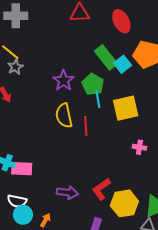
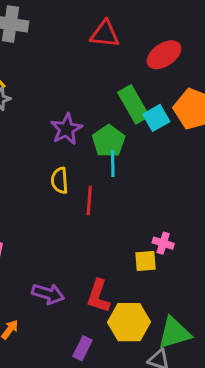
red ellipse: (121, 21) -> (164, 55), turned 75
yellow square: (126, 108) -> (145, 261), moved, size x0.6
yellow semicircle: (64, 116) -> (60, 180), size x0.7
red L-shape: (101, 189) -> (98, 296), turned -45

